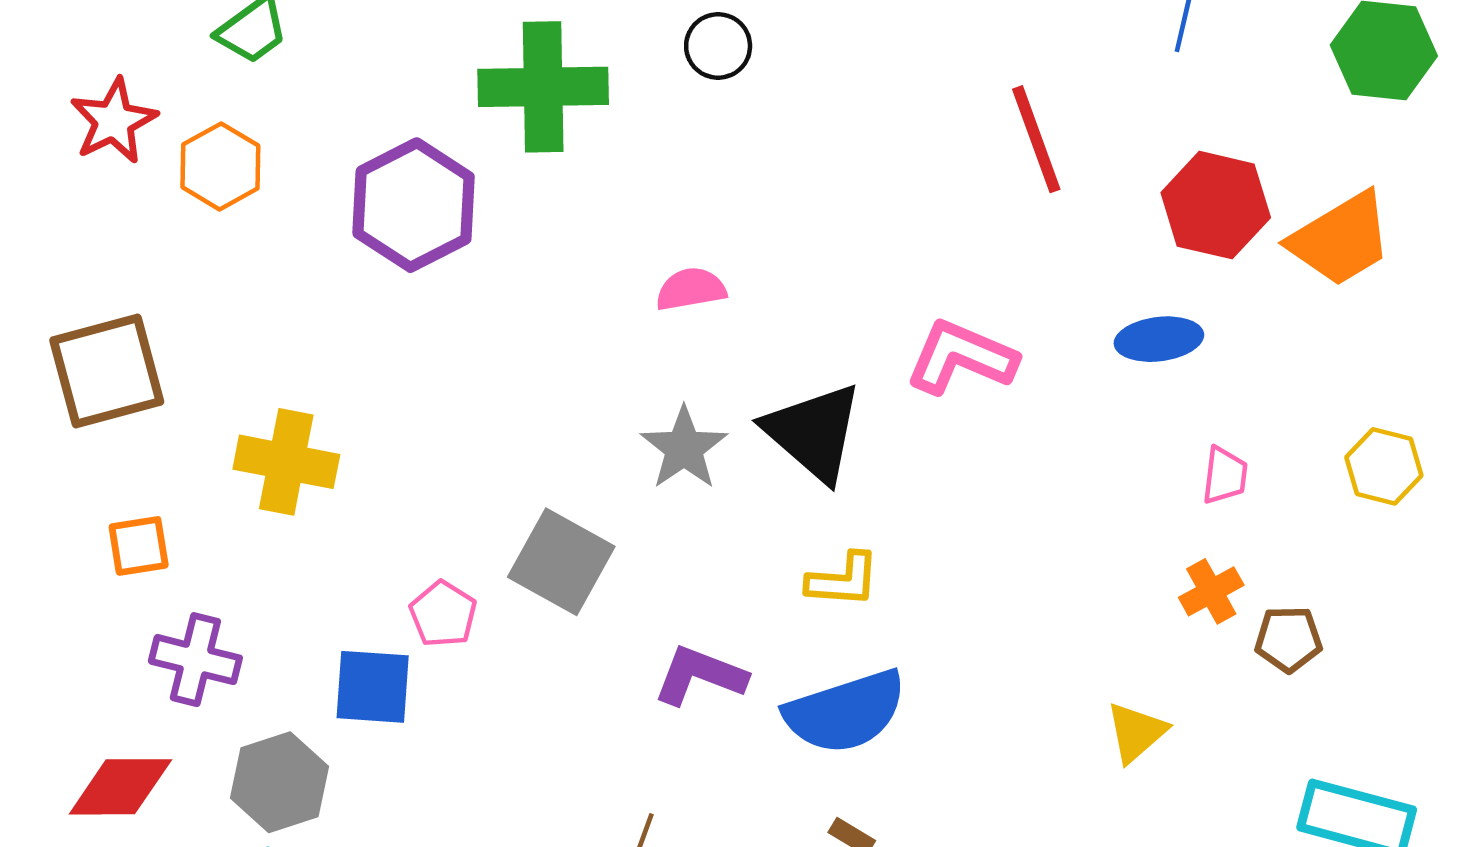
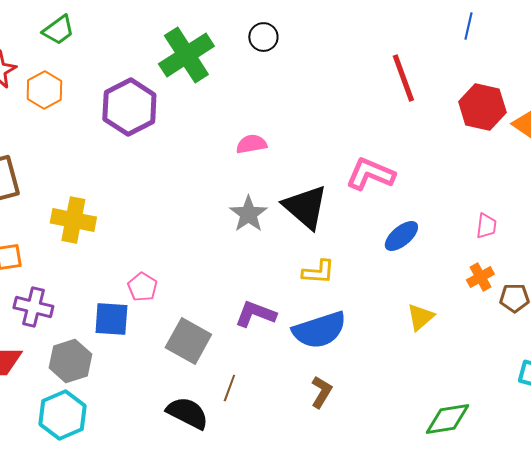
green cross: (543, 87) -> (186, 55), turned -32
blue ellipse: (1159, 339) -> (401, 236), moved, turned -33
gray square: (561, 562) -> (188, 341), moved
yellow triangle: (1136, 732) -> (420, 317), moved

